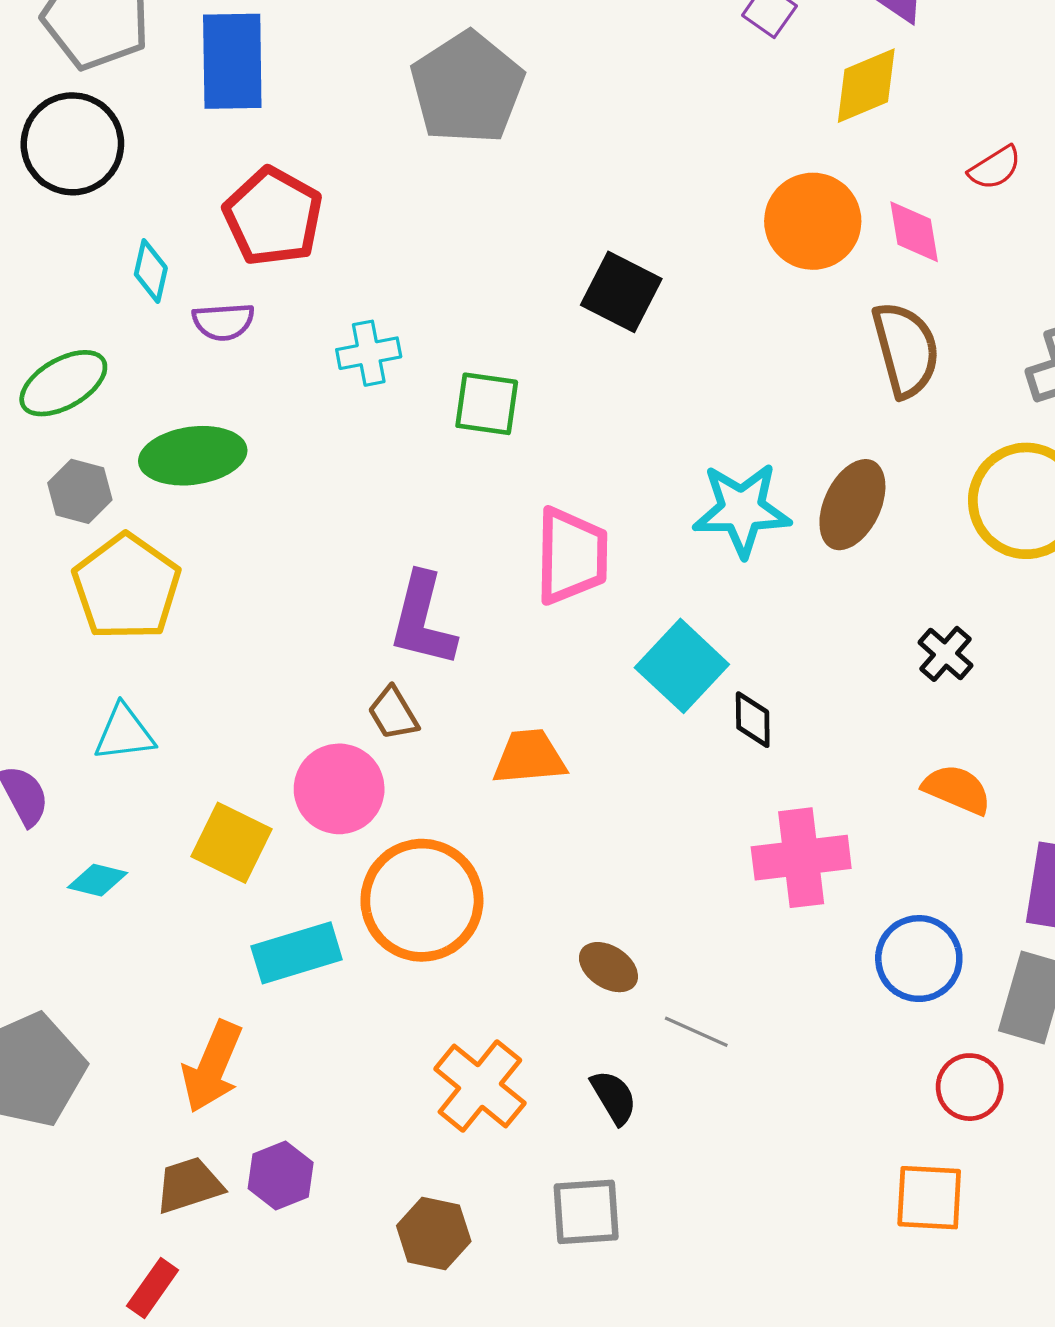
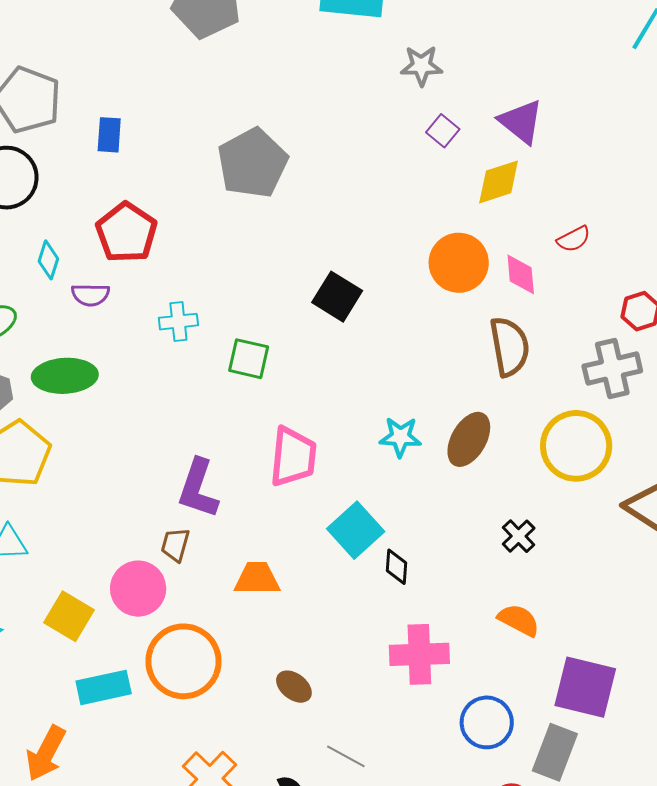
blue rectangle: (232, 61) -> (109, 135), size x0.6
cyan star: (742, 510) -> (400, 437), size x0.7
brown trapezoid: (393, 713) -> (175, 545), turned 42
brown ellipse: (608, 967) -> (294, 687), moved

